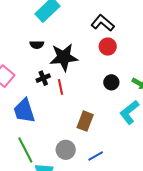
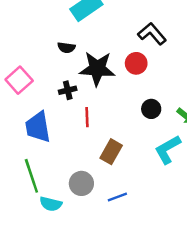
red circle: (108, 47) -> (136, 63), moved
red line: (61, 87) -> (87, 117), moved

